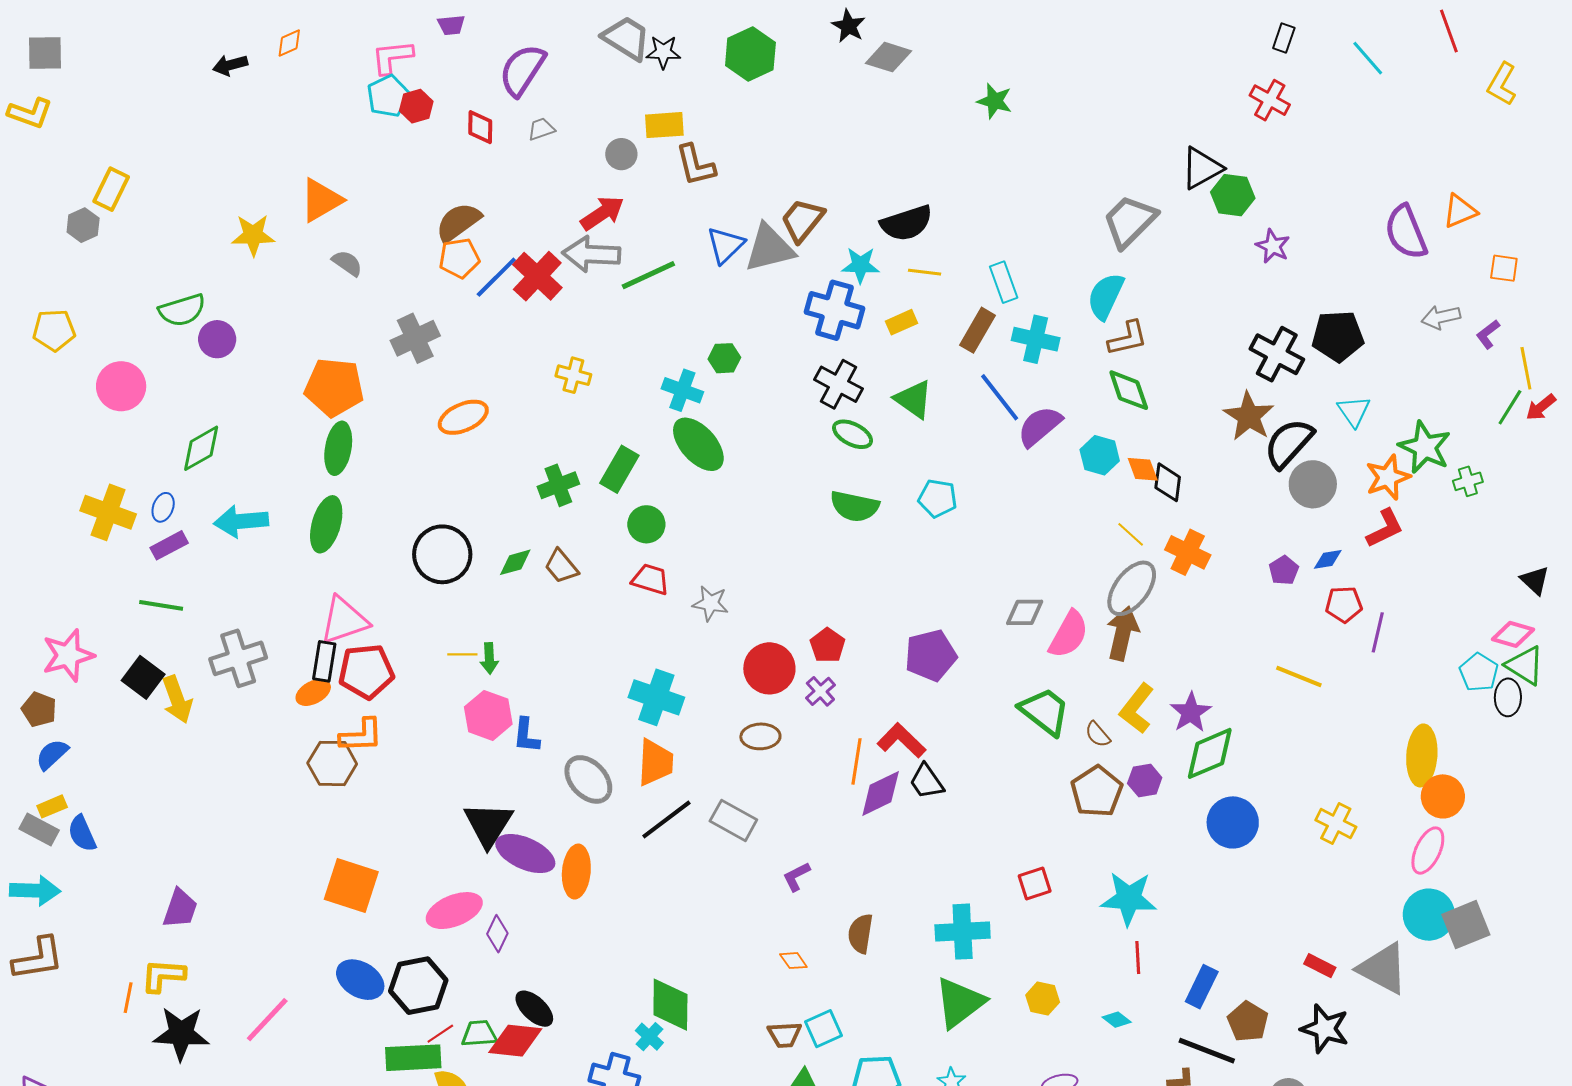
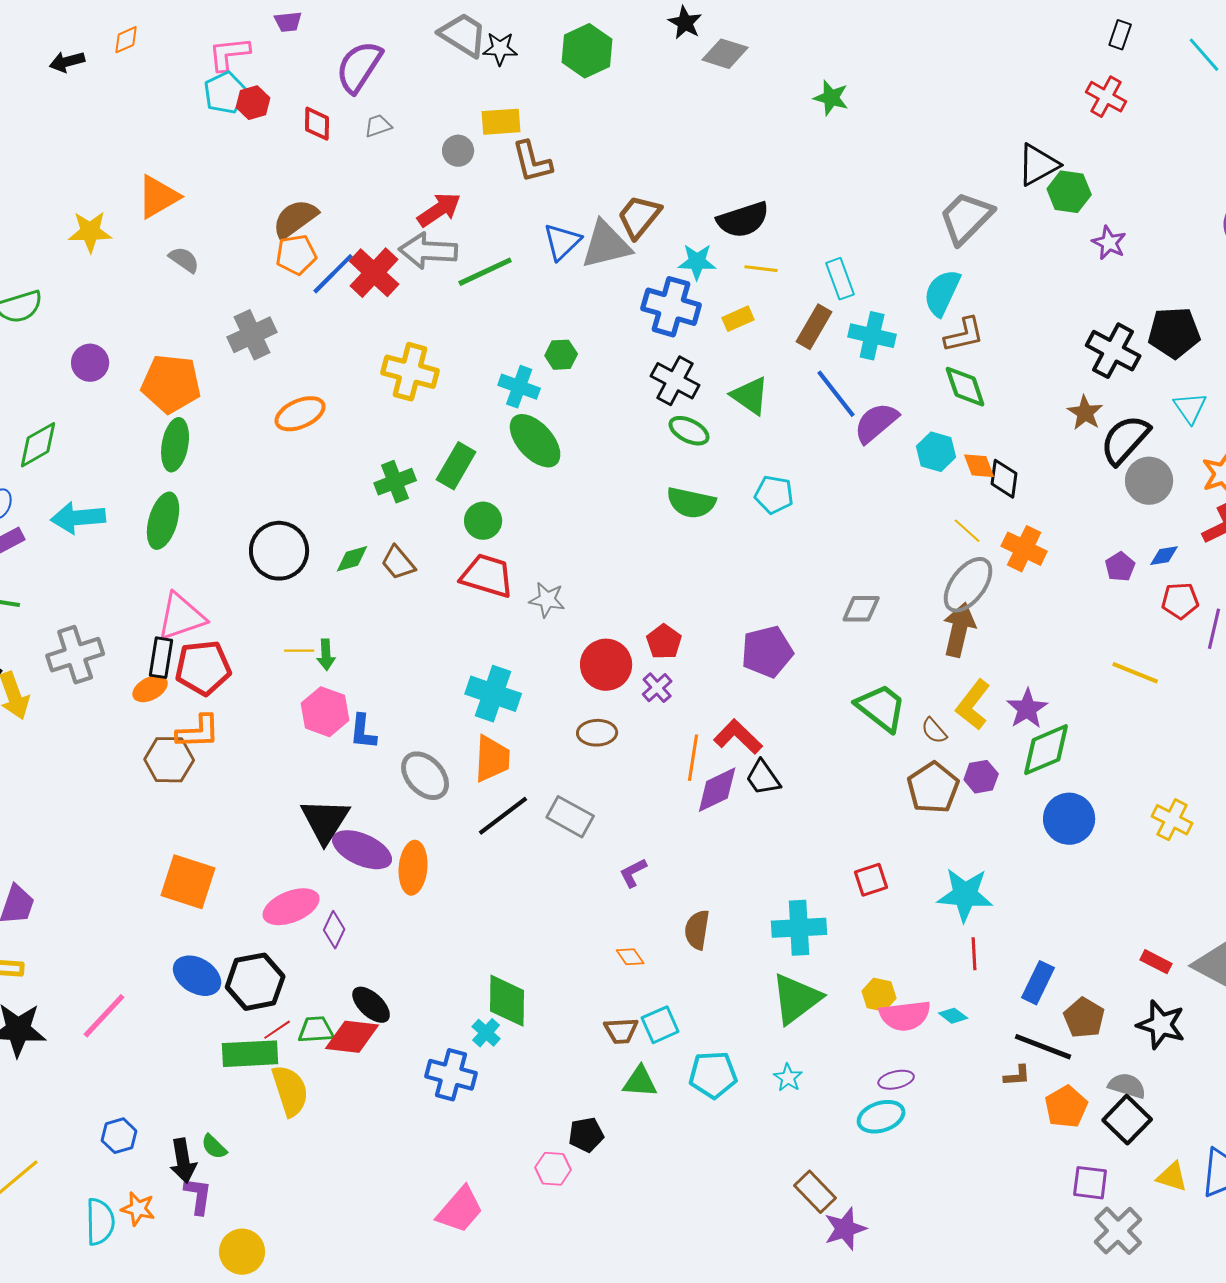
purple circle: (217, 339) -> (90, 363), moved
yellow cross: (573, 375) -> (410, 372), size x1.6
brown star: (1249, 416) -> (1085, 413), size x0.7
red trapezoid: (650, 579) -> (487, 576), size x1.4
pink semicircle: (1069, 634) -> (905, 1016), moved, turned 54

